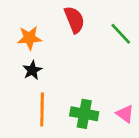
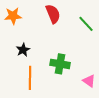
orange star: (29, 38) -> (13, 16), moved
green cross: (84, 114) -> (60, 64), moved

